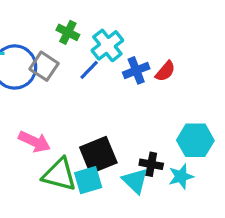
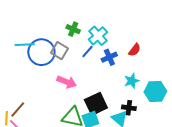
blue cross: (136, 70) -> (109, 57), moved
pink arrow: (35, 142) -> (67, 82), moved
cyan star: (181, 176) -> (132, 81), moved

